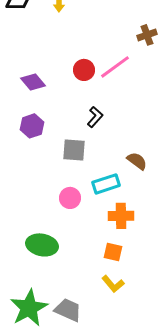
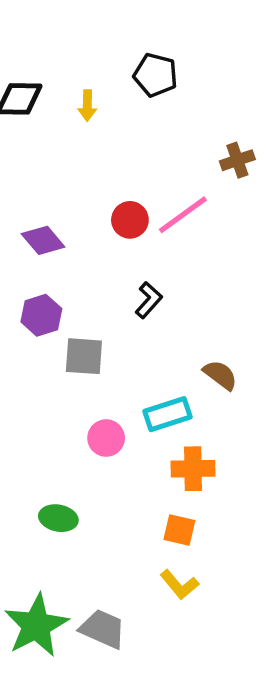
gray square: (74, 150) -> (84, 356), moved
green ellipse: (42, 245) -> (58, 518), size x0.7

